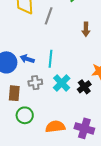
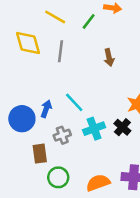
blue arrow: (27, 59) -> (46, 109), turned 104
cyan line: (50, 59) -> (74, 102), turned -36
cyan cross: (62, 83) -> (94, 129), turned 36

